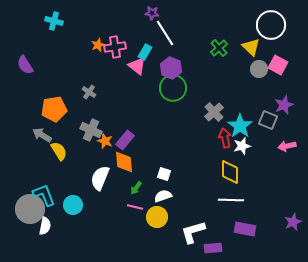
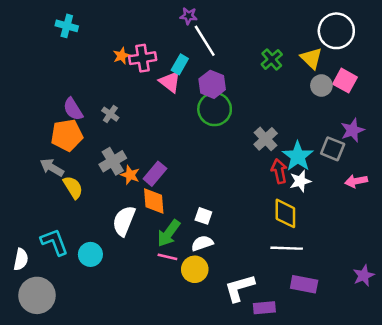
purple semicircle: (25, 65) -> (73, 109), moved
gray cross: (91, 130) -> (113, 161), turned 35
green arrow: (136, 188) -> (169, 233), size x1.6
gray circle: (30, 209) -> (37, 295), moved
white semicircle: (45, 226) -> (21, 259), moved

